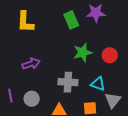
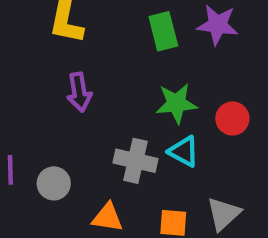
purple arrow: (31, 64) -> (79, 92), moved, turned 90
cyan triangle: (98, 84) -> (184, 151), moved

